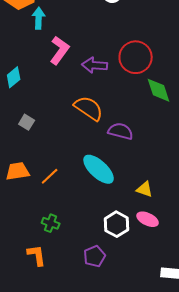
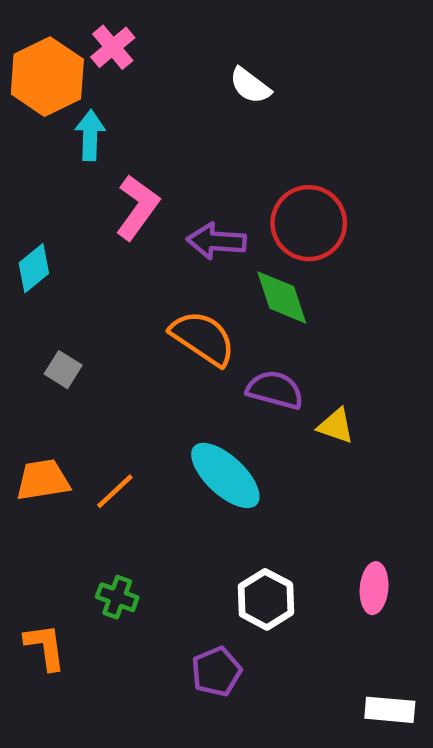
green diamond: (159, 90) -> (282, 297), moved
yellow triangle: (145, 189) -> (336, 426), moved
pink ellipse: (148, 219) -> (374, 588), moved, turned 70
orange L-shape: (37, 255) -> (45, 647), moved

